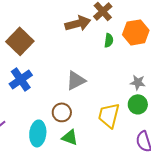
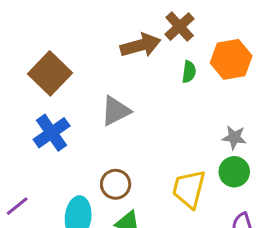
gray triangle: (76, 80) -> (116, 111), moved

